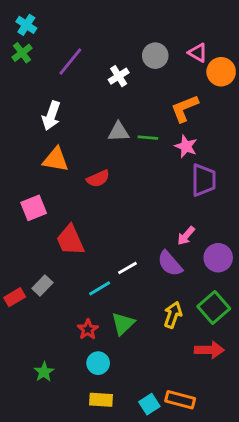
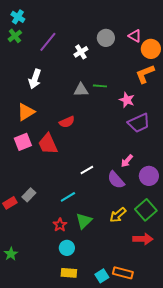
orange L-shape: (184, 108) -> (145, 74), moved
green line: (148, 138) -> (100, 86), moved
orange triangle: (56, 160) -> (26, 112), moved, turned -42
purple trapezoid: (204, 180) -> (139, 123), turned 65
red trapezoid: (70, 240) -> (48, 144), moved
white line: (127, 268) -> (87, 170), moved
yellow arrow: (173, 315) -> (118, 215), turned -150
green star: (44, 372) -> (11, 254), moved

